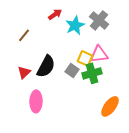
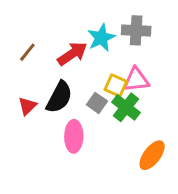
red arrow: (55, 14) -> (72, 54), moved, size x1.5
gray cross: (99, 20) -> (136, 30), turned -36
green cross: (92, 73) -> (126, 107), turned -36
pink ellipse: (36, 101) -> (74, 136), moved

